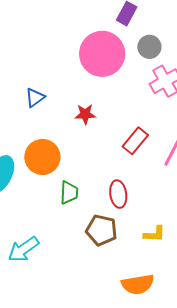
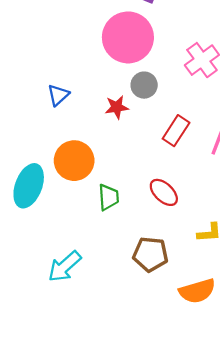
gray circle: (149, 47) -> (144, 85), moved
red ellipse: (118, 194) -> (164, 192), turned -32
brown pentagon: (101, 230) -> (150, 254), moved

